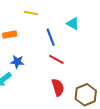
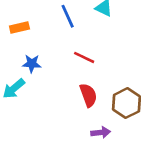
blue line: (51, 37) -> (68, 16), moved

